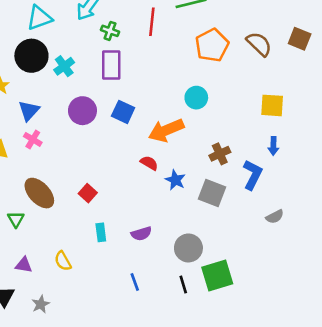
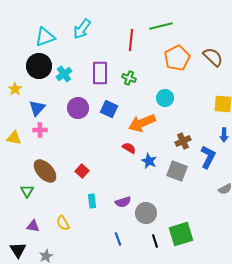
green cross: (110, 31) -> (129, 78), moved
pink cross: (33, 139) -> (40, 130), turned -32
gray circle: (188, 248) -> (146, 213), moved

